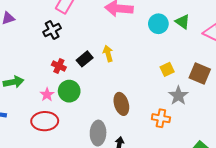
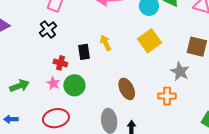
black rectangle: (85, 59) -> (84, 52), turned -49
yellow square: (167, 69) -> (150, 41), moved, size x1.6
pink star: (47, 95) -> (53, 83), moved

